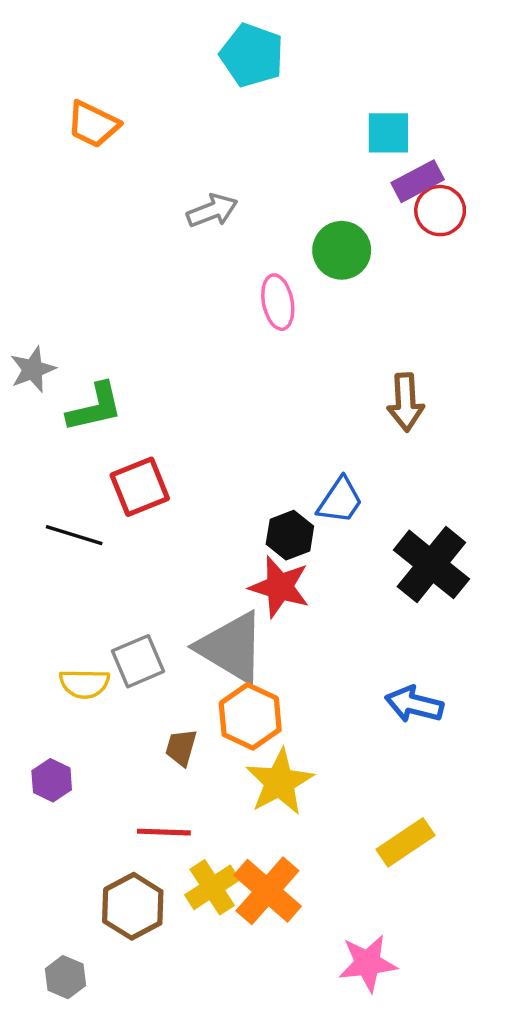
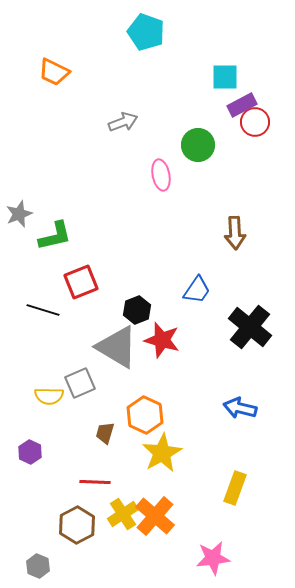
black hexagon: (290, 535) -> (137, 310), moved
gray triangle: (231, 647) -> (117, 347), moved
yellow rectangle: (406, 842) -> (235, 488), turned -36

